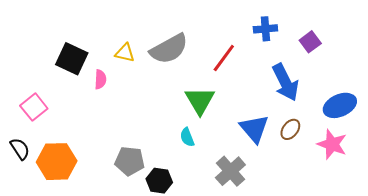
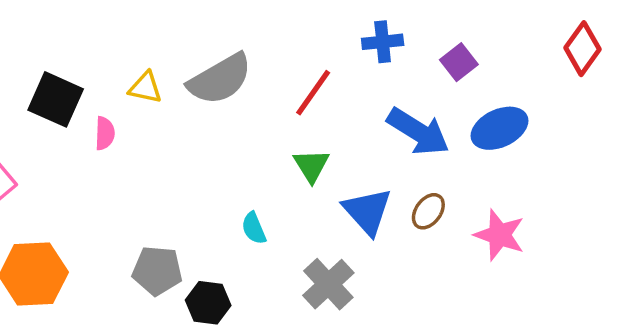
blue arrow: (285, 82) -> (418, 132), turned -30
green triangle: (200, 101) -> (311, 166), moved, size x0.7
blue ellipse: (340, 105) -> (500, 128), moved

